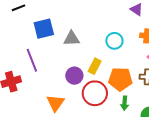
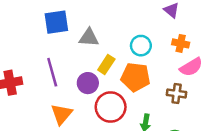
purple line: (32, 60) -> (52, 72), moved
yellow rectangle: (95, 66) -> (106, 64), moved
orange pentagon: (120, 79) -> (136, 77), moved

